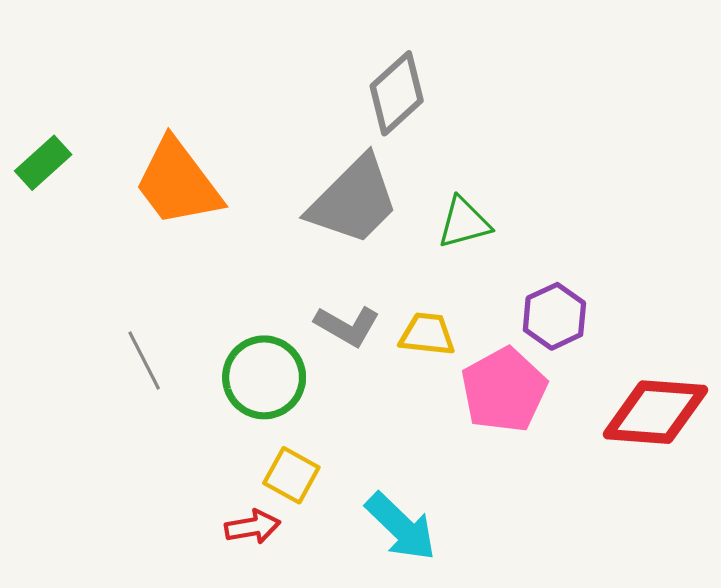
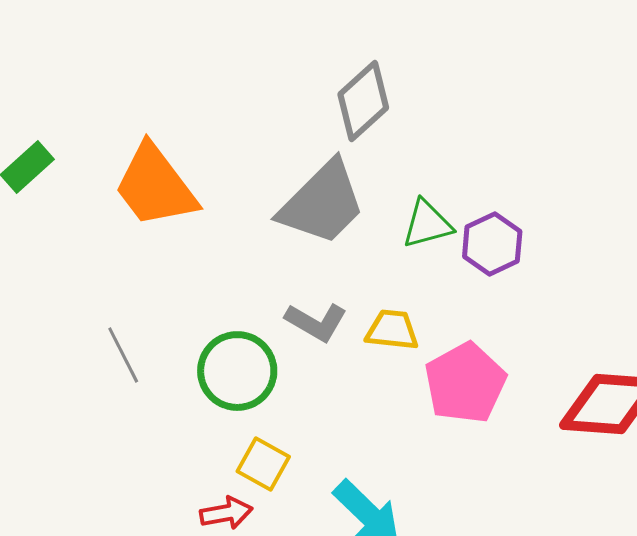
purple hexagon: (554, 316) -> (492, 244), moved

